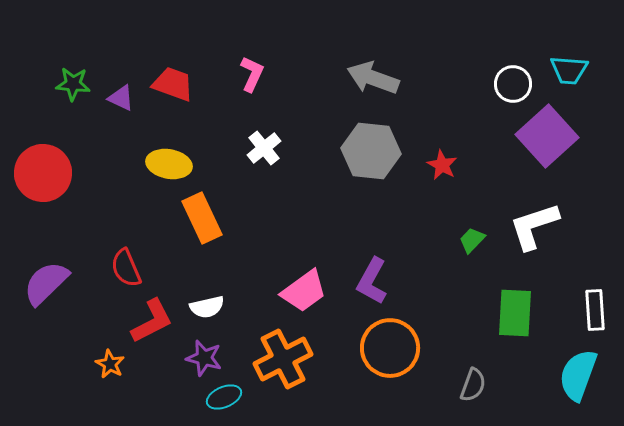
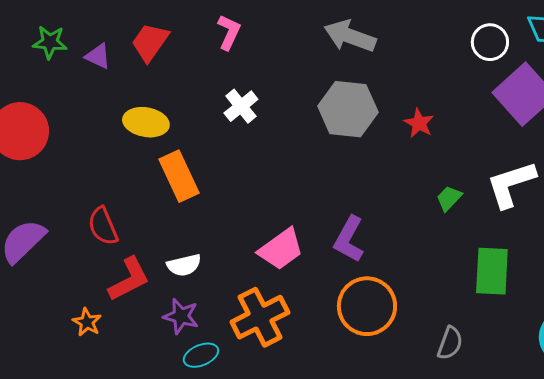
red trapezoid: (173, 84) -> (150, 42), turned -75

